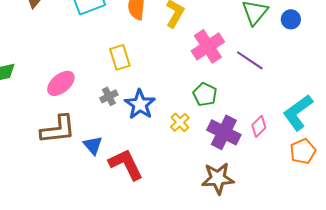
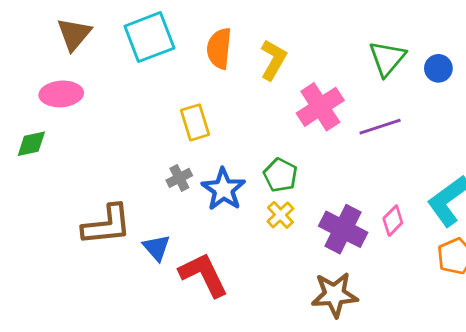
purple line: (250, 60) -> (380, 127), turned -52
pink ellipse: (61, 83) -> (61, 94), moved, turned 36
green pentagon: (205, 94) -> (280, 175), moved

